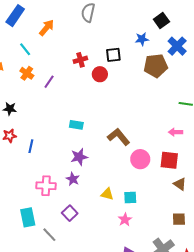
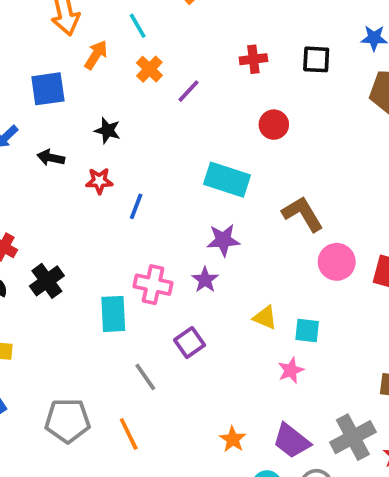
cyan line: (25, 49) -> (138, 26), moved
red circle: (100, 74) -> (274, 125), moved
cyan rectangle: (76, 125) -> (227, 180), size x1.6
cyan rectangle: (28, 217) -> (113, 314), moved

